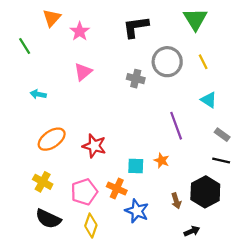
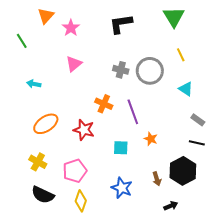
gray circle: (167, 62) -> (150, 71), moved
purple line: (176, 126) -> (133, 112), moved
orange star: (162, 160) -> (151, 139), moved
orange cross: (117, 189) -> (104, 104), moved

